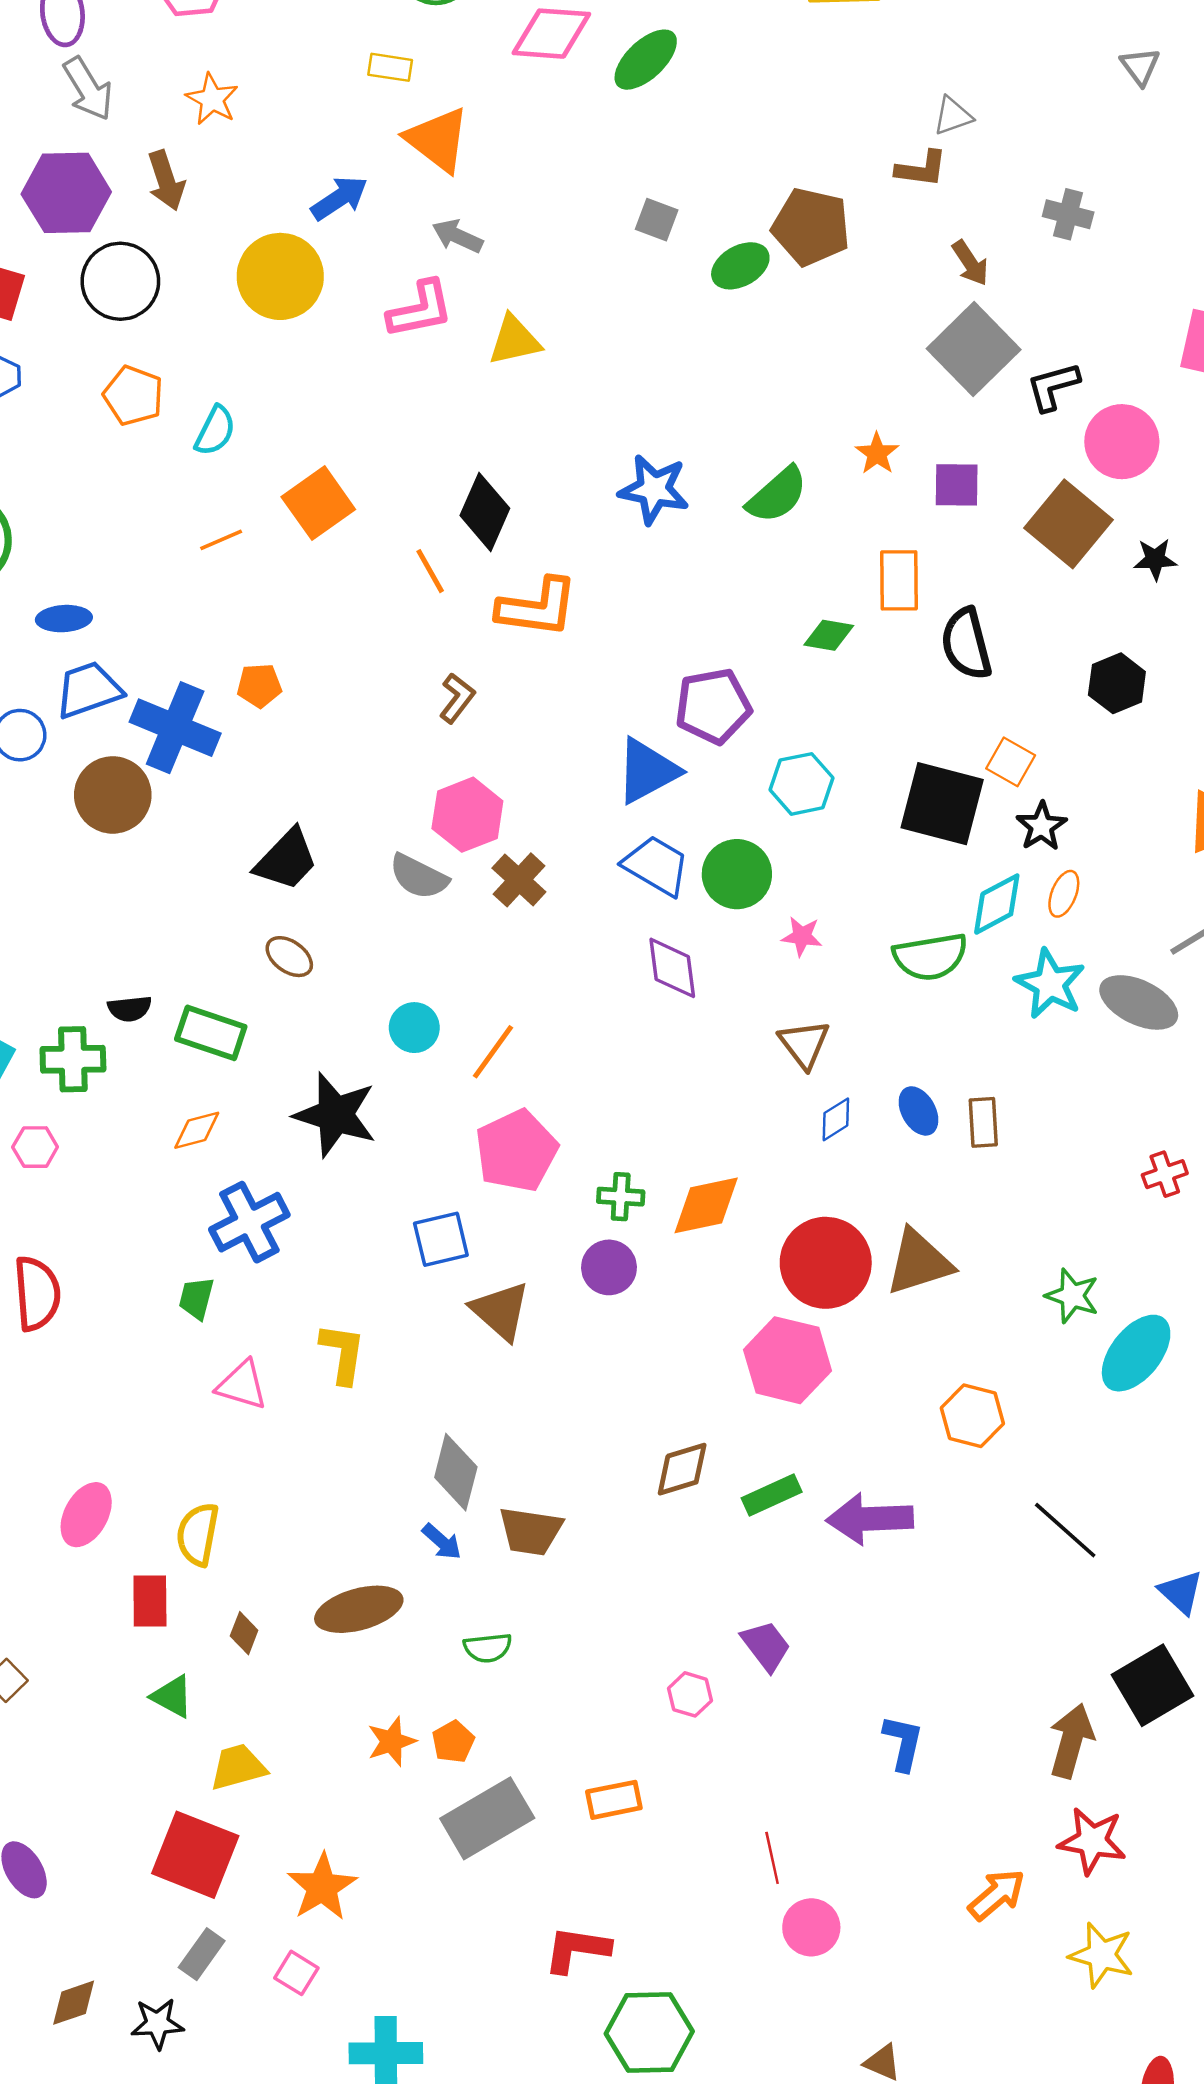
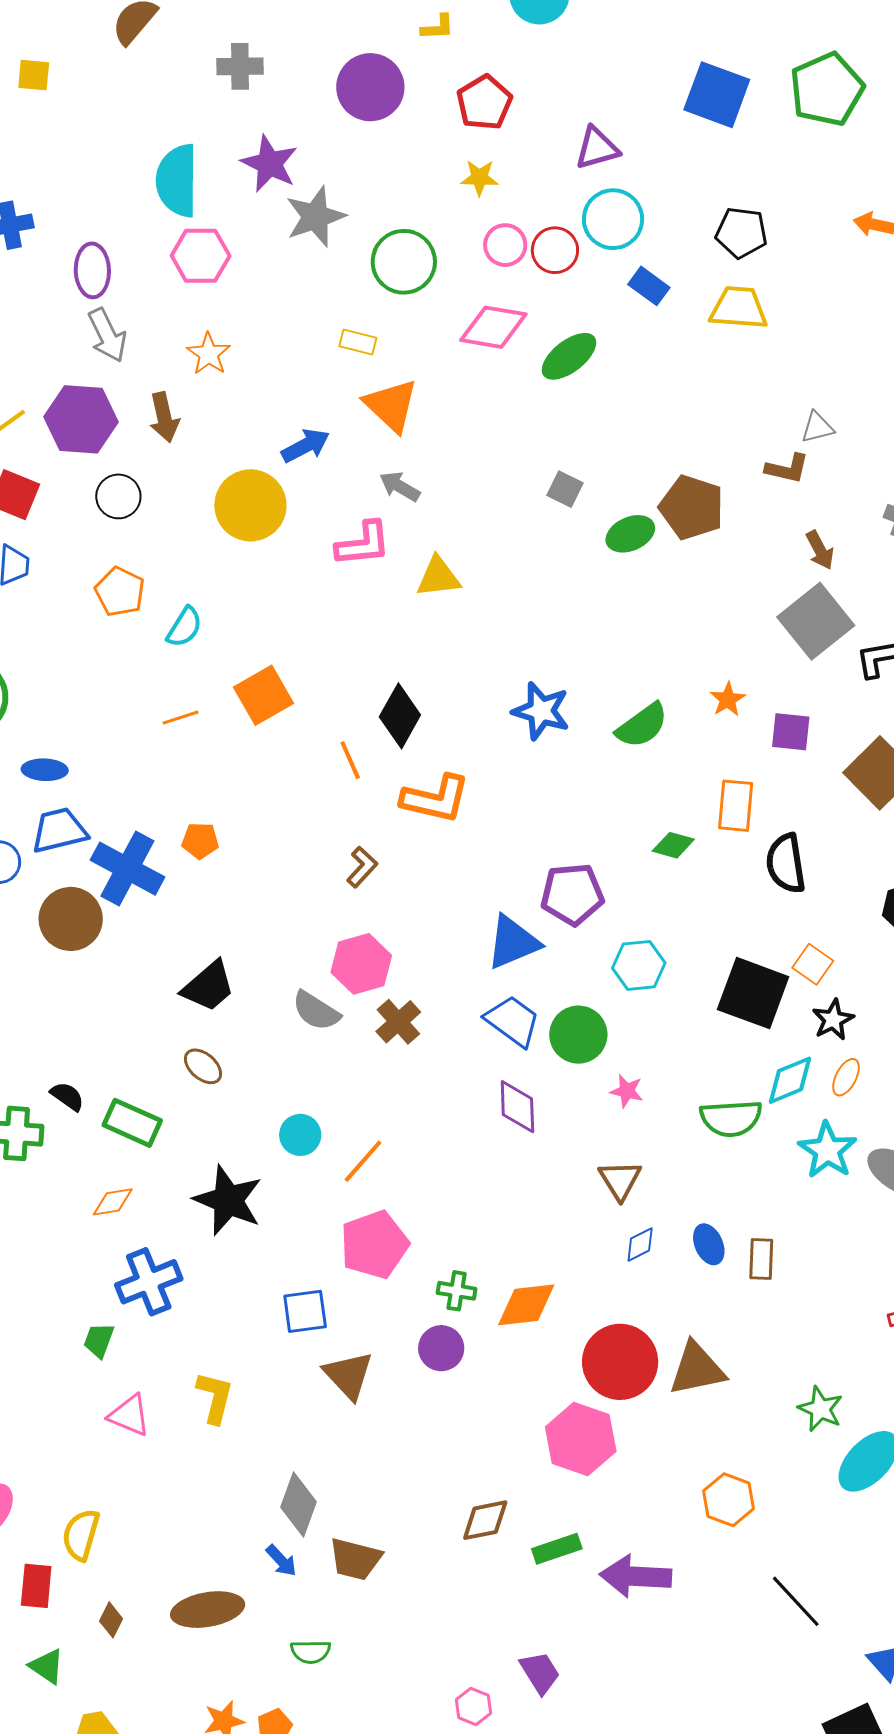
black circle: (120, 281) -> (118, 496), size x0.7
black semicircle: (130, 1009) -> (67, 1096), turned -144

